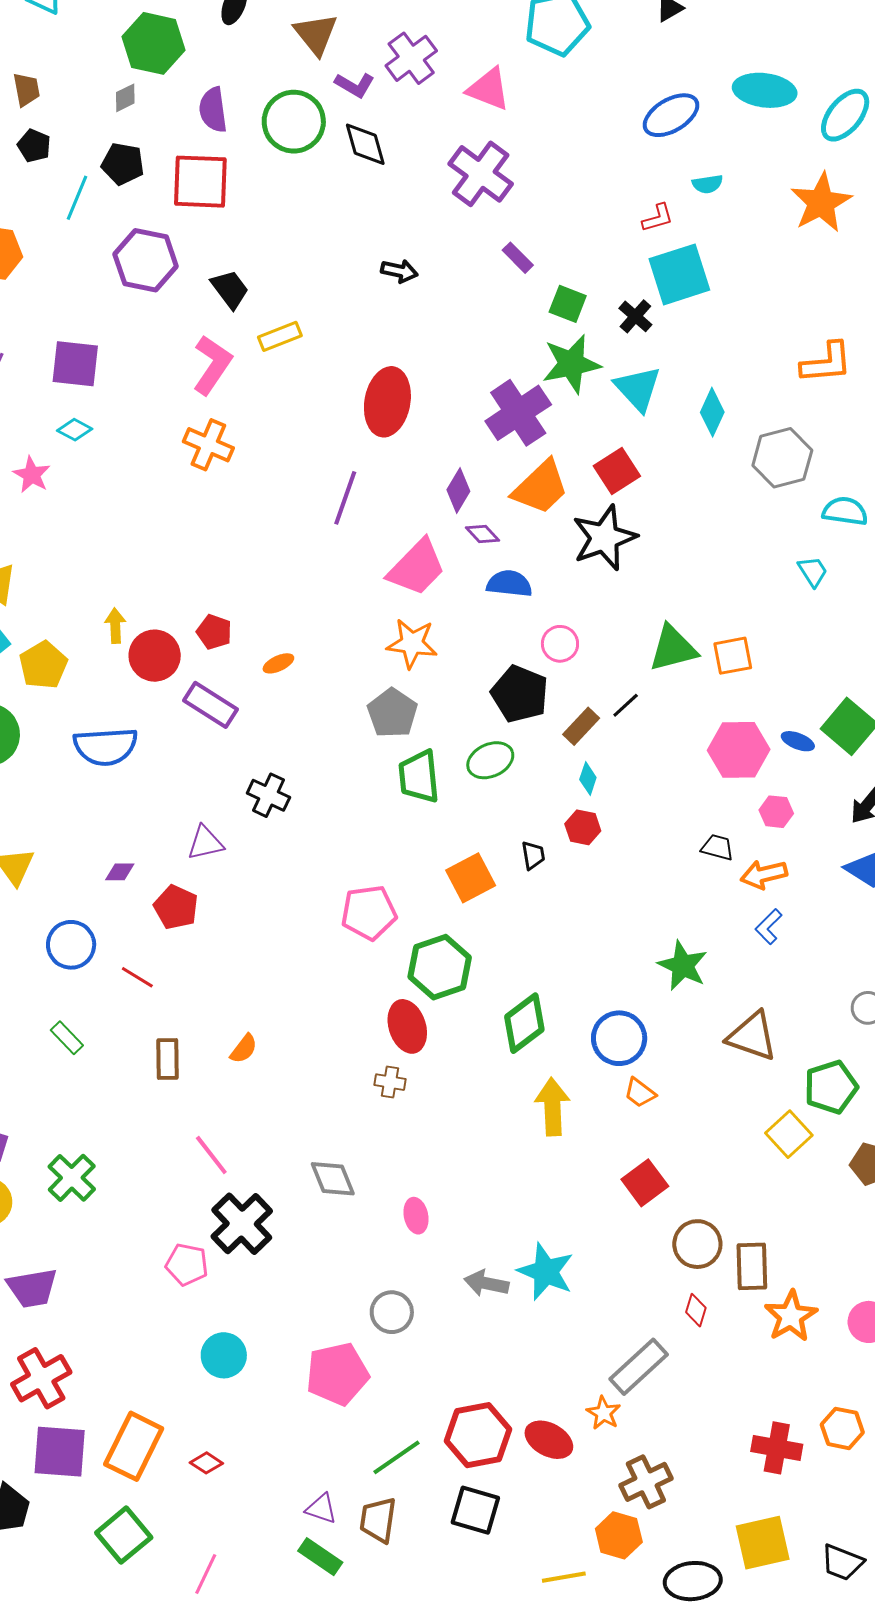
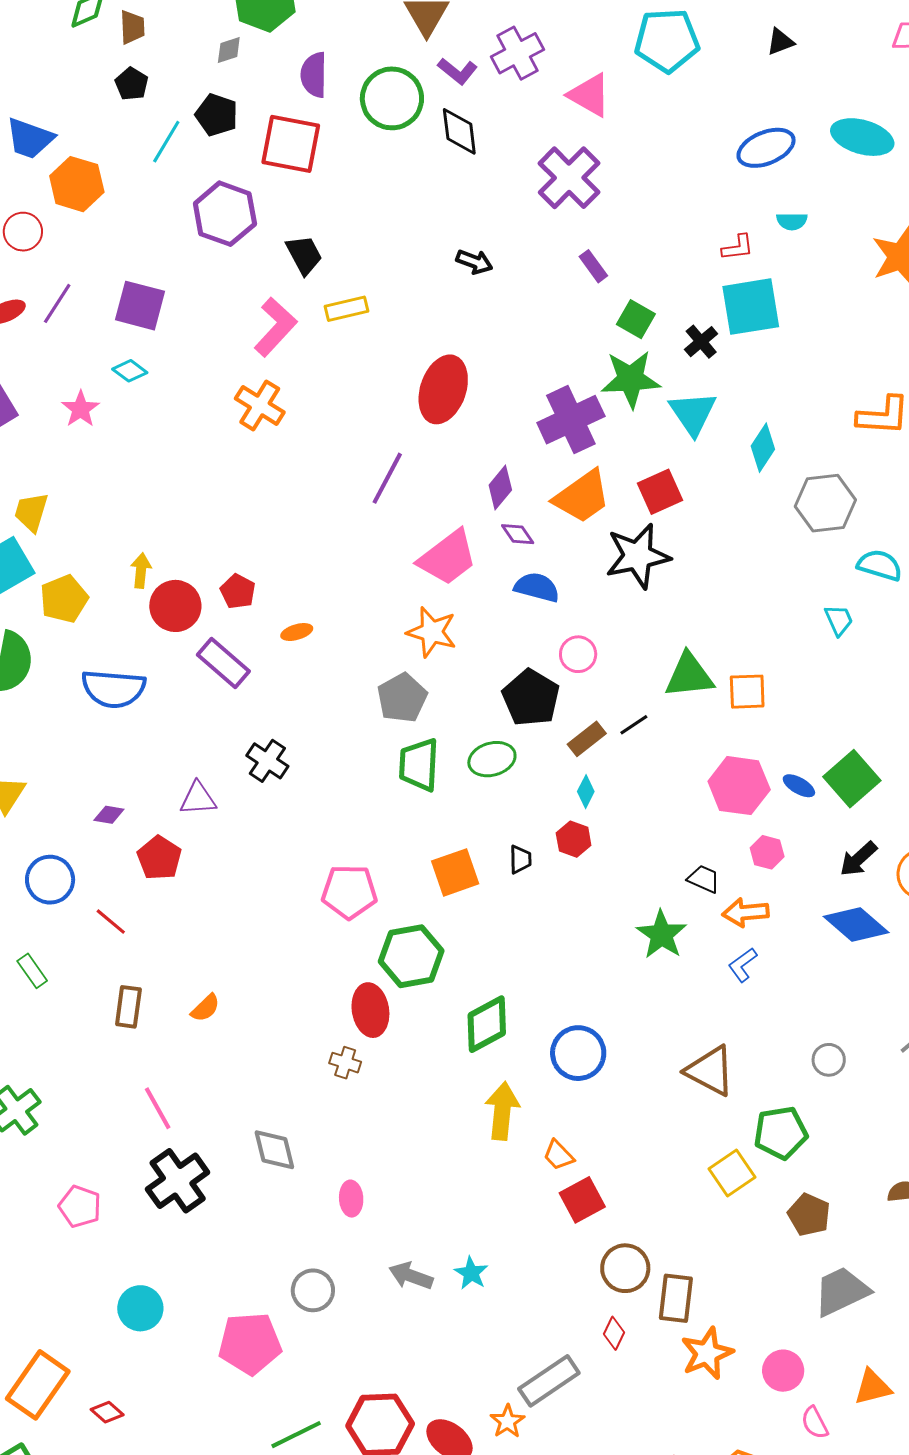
green star: (683, 966) -> (662, 935), moved
orange trapezoid: (640, 1093) -> (559, 1155), moved
pink pentagon: (187, 1264) -> (80, 1206), moved
cyan star: (546, 1272) -> (471, 1273), size x0.6

